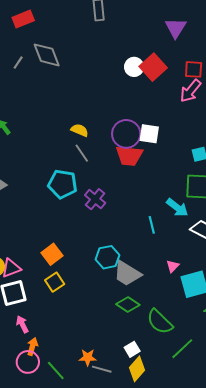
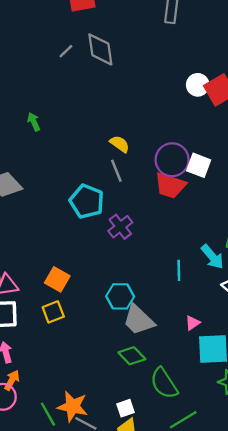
orange square: (52, 254) -> (57, 279), turned -35
orange star: (88, 357) -> (73, 406), size x1.5
green line: (56, 370) -> (48, 414), moved

